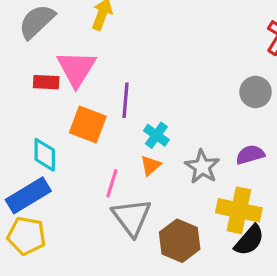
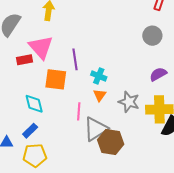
gray star: (202, 167) -> (129, 102), moved
blue rectangle: (28, 195) -> (30, 131), size x0.6
gray triangle: (132, 217) -> (96, 129), turned 48
brown hexagon: (180, 241) -> (111, 142), moved

